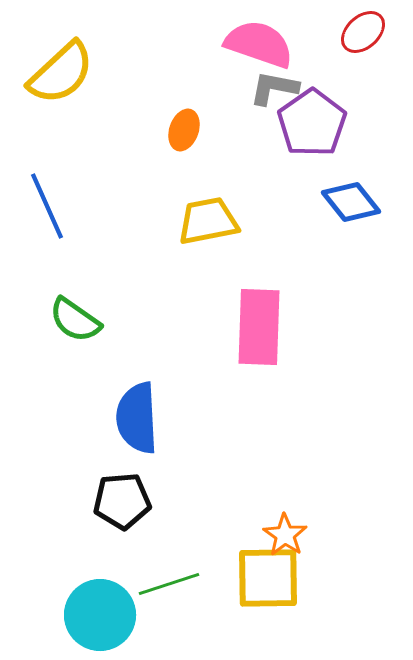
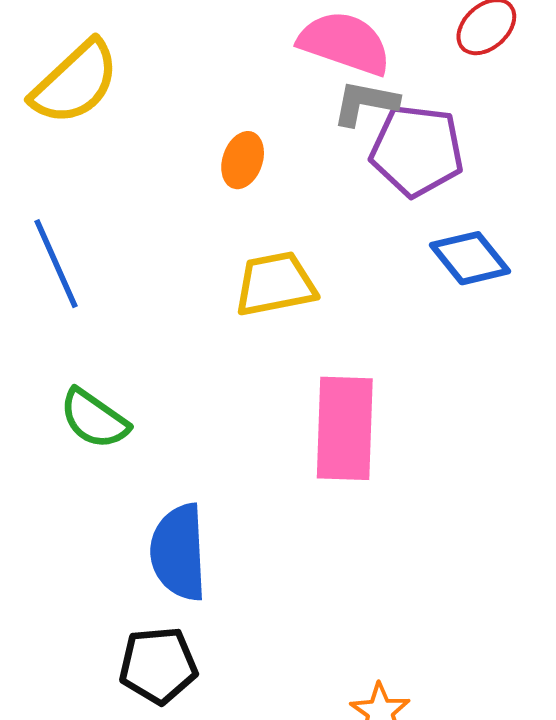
purple pentagon: (312, 123) -> (417, 151), turned -30

